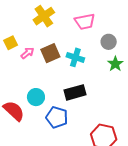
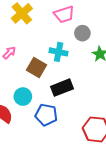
gray circle: (109, 42) -> (82, 33), moved
brown square: (50, 53) -> (36, 67), moved, turned -30

